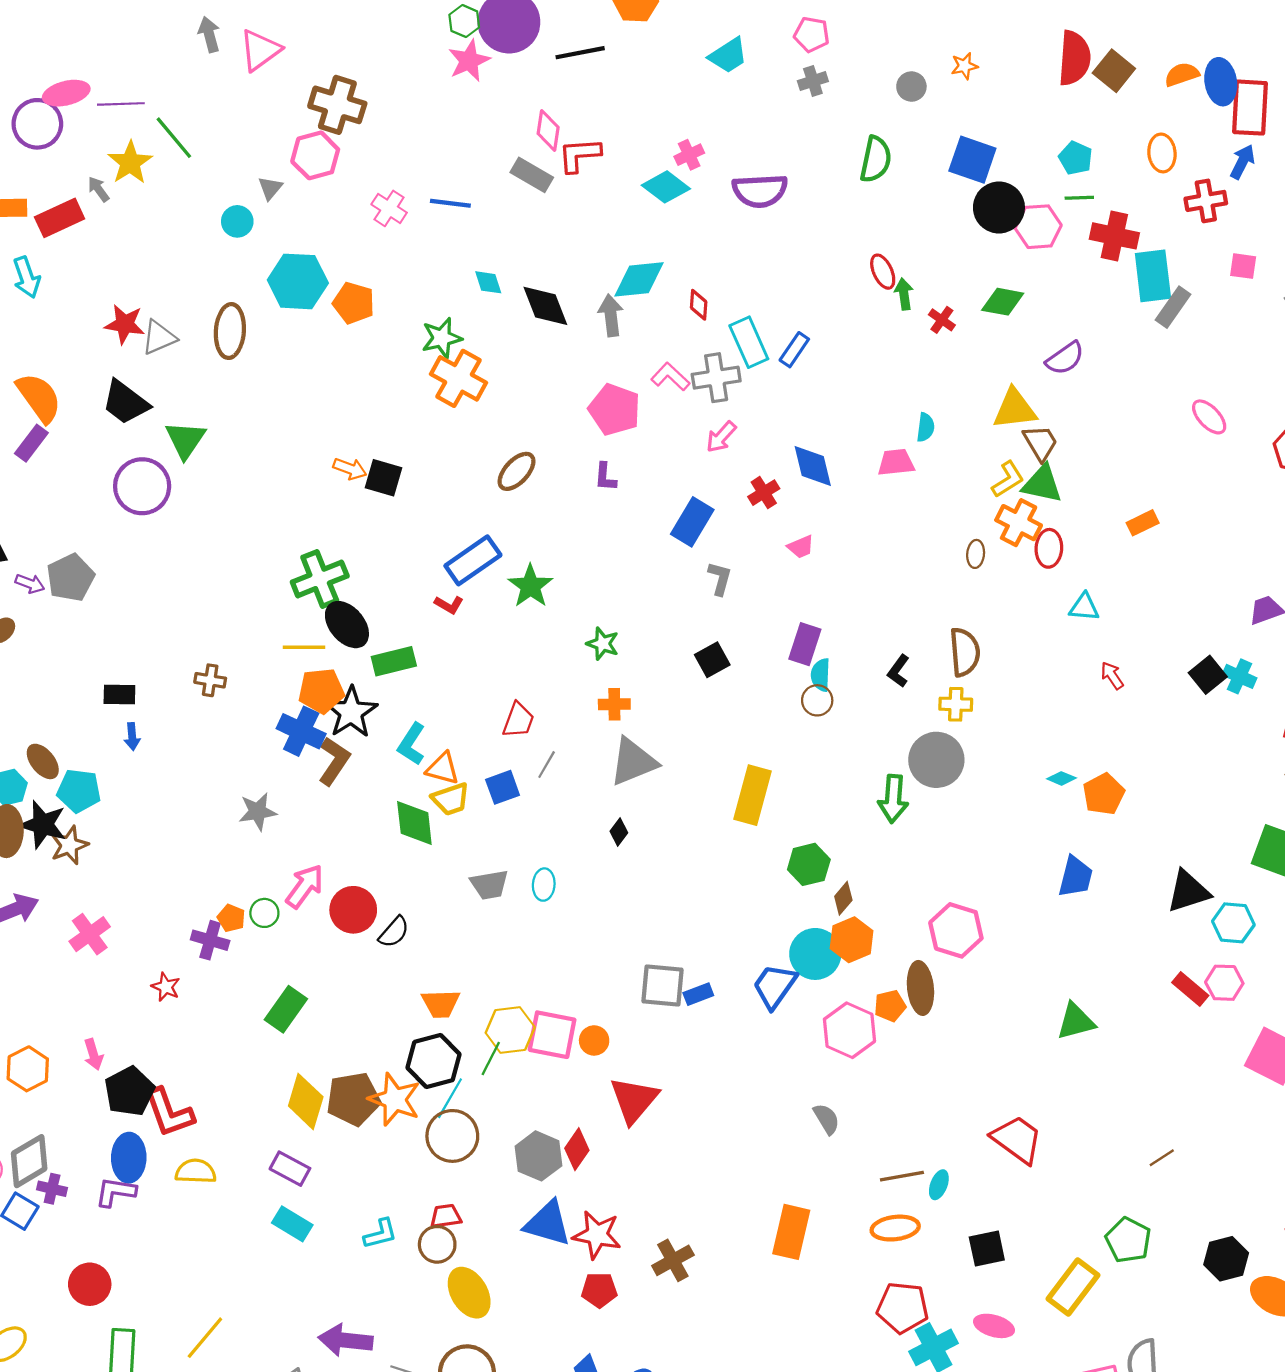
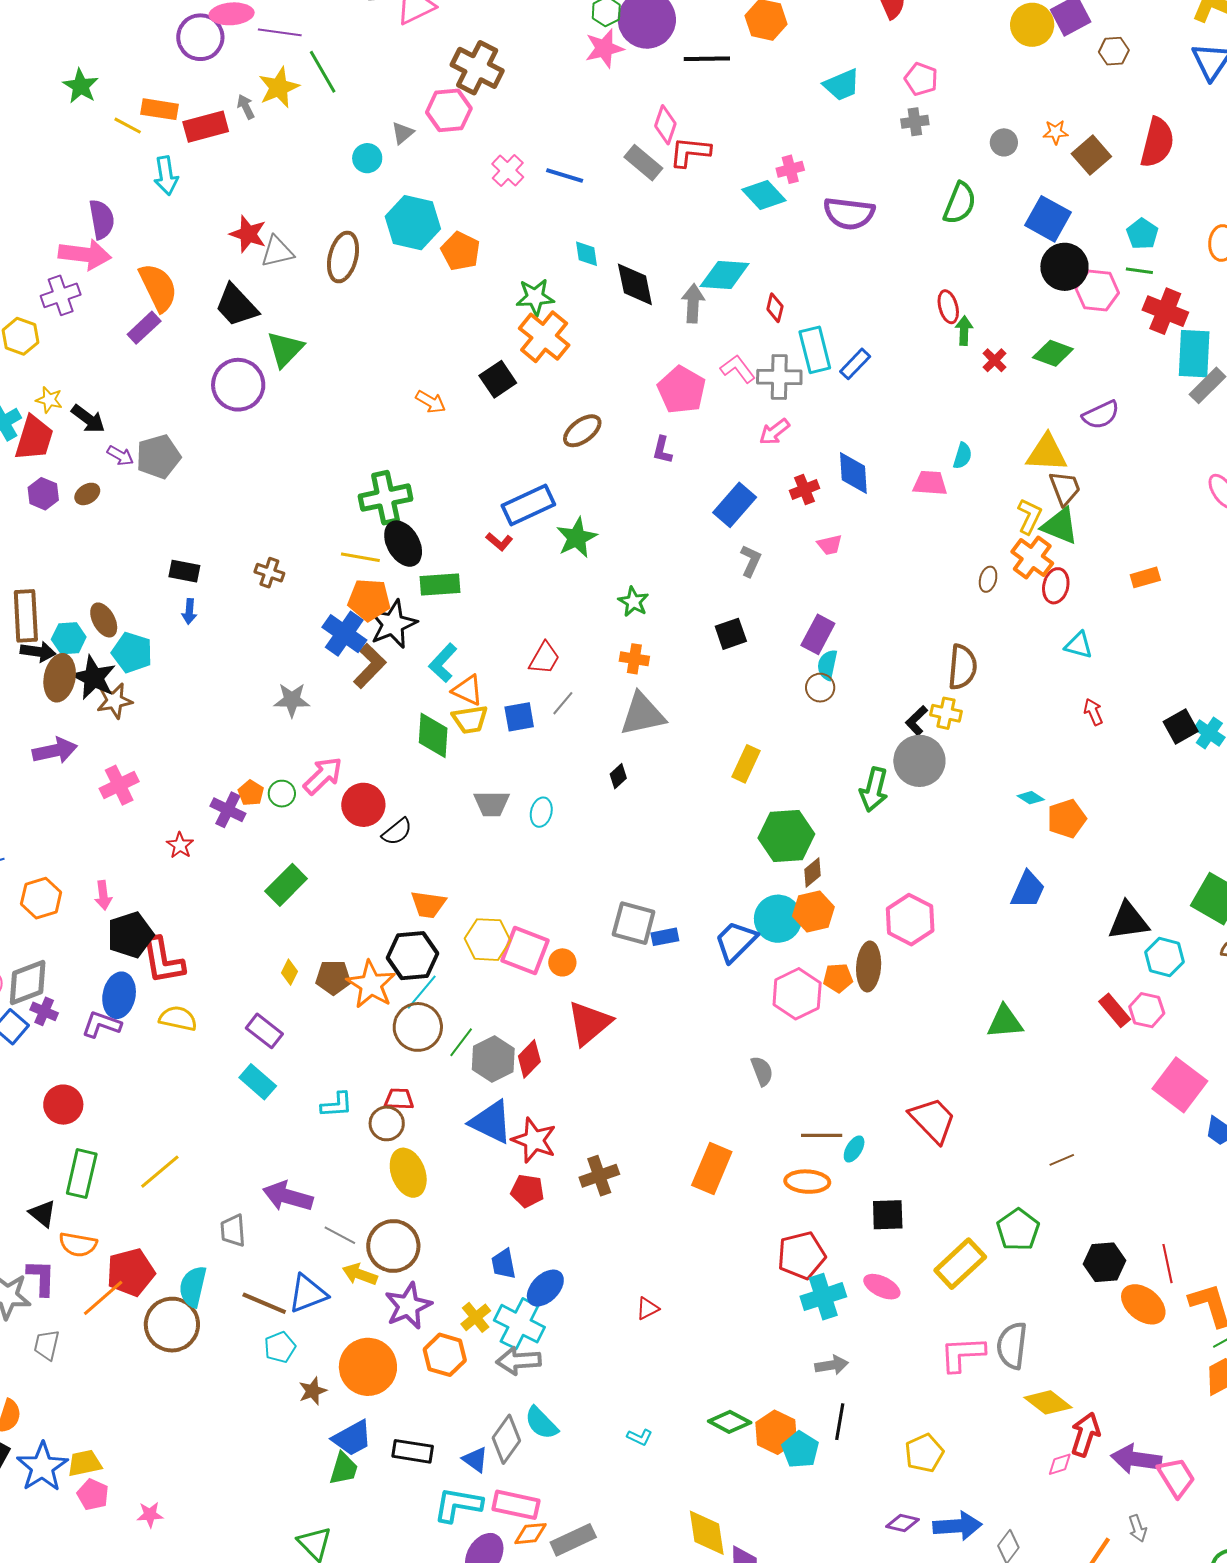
brown square: (1114, 71) -> (1091, 155), moved
black square: (384, 478) -> (498, 379), moved, turned 30
yellow L-shape: (1008, 479) -> (1029, 516), turned -42
black L-shape: (898, 671) -> (917, 721), moved
yellow rectangle: (753, 795) -> (746, 764), size x0.7
green hexagon: (809, 864) -> (786, 836), size x1.4
green line: (491, 1058) -> (461, 1042), moved
brown pentagon: (353, 1099) -> (333, 977), size x0.7
yellow diamond: (306, 1101) -> (290, 972), size x0.5
red pentagon: (903, 1308) -> (801, 1255), turned -30

